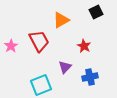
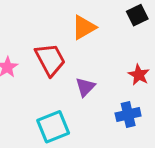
red star: (84, 46) -> (139, 75), moved
purple triangle: (65, 67) -> (85, 87), moved

